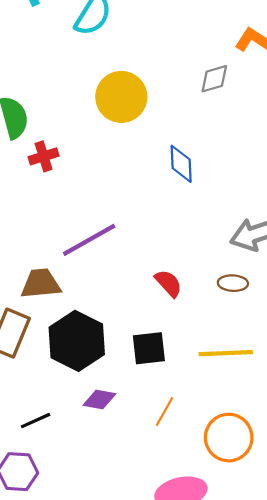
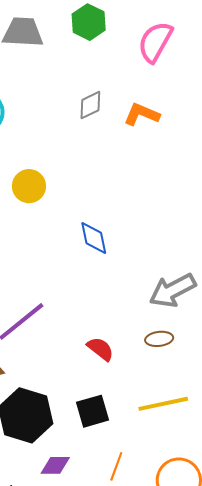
gray diamond: (214, 79) -> (90, 105), moved
yellow circle: (121, 97) -> (29, 186), size x0.7

